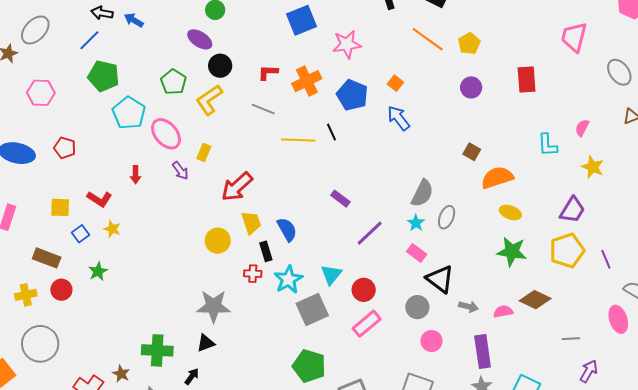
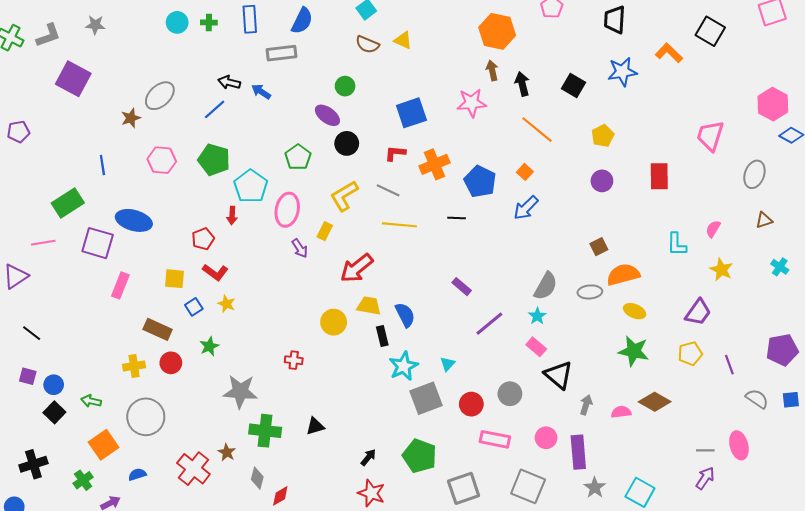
blue square: (301, 20) -> (411, 113), moved
orange line: (428, 39) -> (537, 130), moved
pink star: (347, 44) -> (472, 103), moved
gray ellipse: (619, 72) -> (754, 174), turned 52
green pentagon: (104, 76) -> (214, 160), moved
yellow L-shape: (209, 100) -> (344, 196), moved
blue arrow: (399, 118) -> (526, 208), turned -100
black line: (331, 132) -> (457, 218), turned -66
pink ellipse: (166, 134) -> (287, 210), turned 48
yellow line: (298, 140) -> (399, 225), moved
red pentagon: (65, 148) -> (203, 239), moved, turned 30
brown square: (472, 152) -> (599, 247), turned 30
red arrow: (136, 175) -> (232, 215), moved
gray ellipse: (447, 217) -> (590, 292), moved, turned 60
yellow trapezoid: (251, 223) -> (369, 306), turned -65
yellow pentagon: (567, 251) -> (690, 354), size x0.7
red cross: (253, 274) -> (294, 360), moved
cyan triangle: (331, 275) -> (448, 364), size x0.7
red circle: (364, 290) -> (471, 404), moved
gray star: (214, 306) -> (240, 391), moved
gray circle: (417, 307) -> (510, 394), moved
gray arrow: (469, 307) -> (586, 405), turned -90
pink ellipse: (618, 319) -> (739, 445), moved
pink rectangle: (367, 324) -> (495, 439), moved, turned 48
gray line: (571, 339) -> (705, 450), moved
purple rectangle: (483, 351) -> (578, 452), moved
black arrow: (192, 376) -> (368, 457), moved

